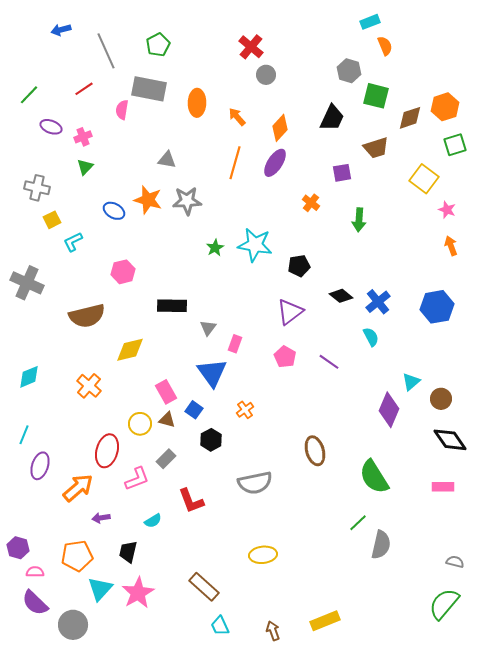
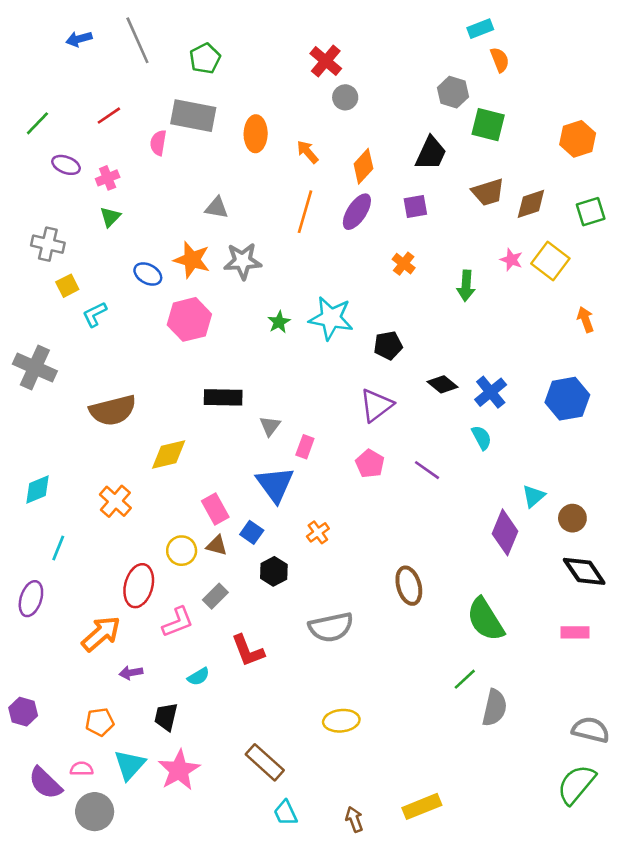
gray line: (106, 51) -> (137, 40), moved
brown diamond: (410, 118) -> (531, 204), moved
green square: (455, 145) -> (591, 212), moved
purple square: (342, 173) -> (415, 206), moved
yellow square: (424, 179) -> (550, 261), moved
pink star: (447, 210) -> (511, 260), moved
pink hexagon: (123, 272) -> (189, 319), moved, size x1.4
cyan line: (24, 435) -> (58, 548), moved
purple ellipse: (40, 466) -> (31, 599), moved
orange pentagon: (77, 556) -> (100, 722), size x0.7
gray semicircle: (455, 562) -> (591, 730), size x1.6
pink semicircle: (35, 572) -> (82, 769), moved

